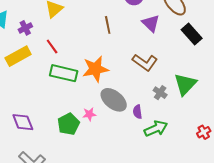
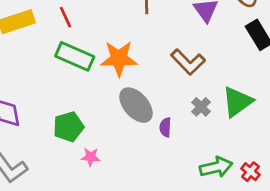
pink star: (89, 114) -> (91, 157), moved
green arrow: (156, 129) -> (216, 167), moved
red cross: (204, 132) -> (250, 172), turned -32

